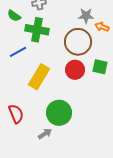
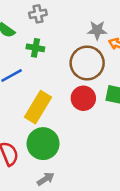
green cross: (37, 30) -> (35, 48), size x0.6
green circle: (59, 113) -> (43, 144), moved

